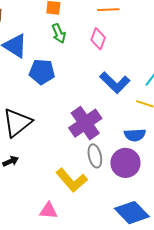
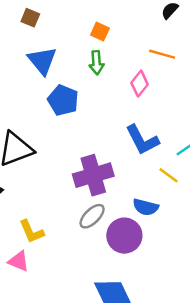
gray ellipse: (95, 156) -> (92, 216), turned 40
yellow L-shape: (72, 180) -> (32, 232), moved, size x0.7

